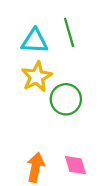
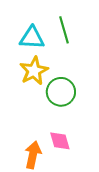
pink diamond: (76, 165) -> (60, 141), moved

